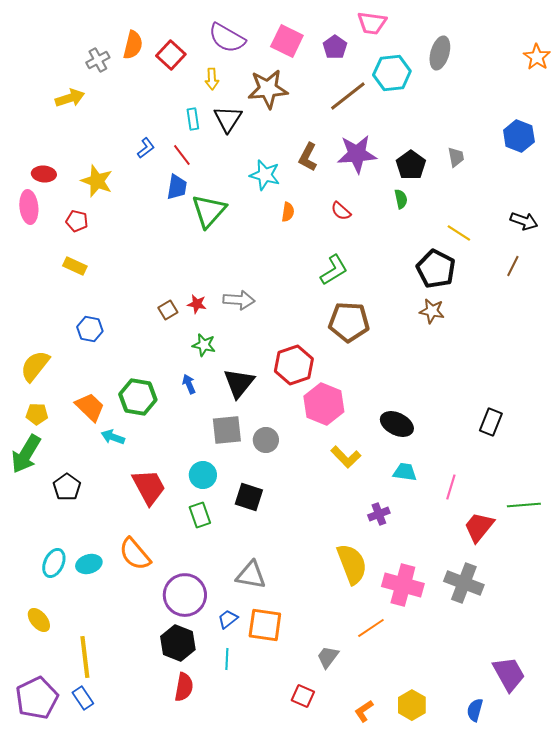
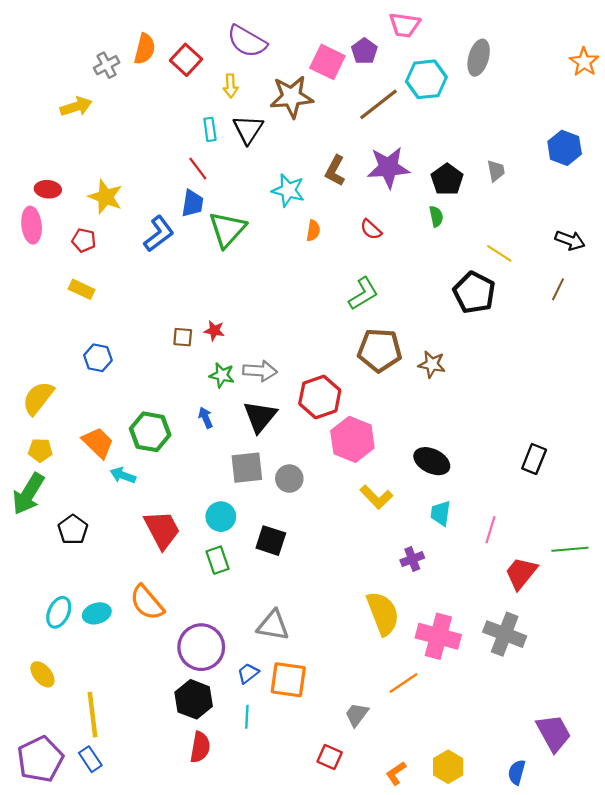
pink square: (287, 41) -> (327, 62), moved
blue L-shape: (146, 148) -> (159, 234), moved, size x1.6
gray arrow: (239, 300) -> (260, 371), moved
brown square: (168, 310) -> (183, 337), turned 36
brown star: (432, 311) -> (432, 364), moved
cyan trapezoid: (405, 472) -> (441, 513), turned -90

